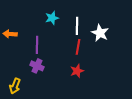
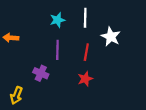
white line: (77, 26) -> (85, 18), moved
purple line: (37, 45) -> (57, 50), moved

